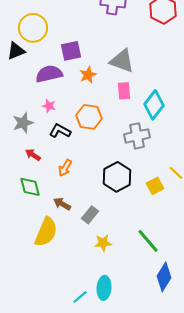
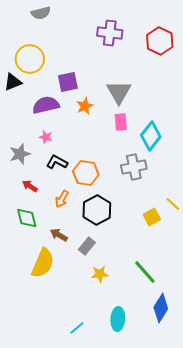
gray triangle: (122, 61) -> (119, 92), turned 40
orange hexagon: (89, 117) -> (86, 173), moved
black hexagon: (117, 177) -> (97, 210), moved
cyan ellipse: (104, 288) -> (118, 319), moved

